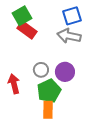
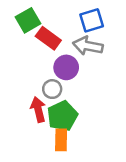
red rectangle: (27, 30) -> (48, 38), moved
purple circle: (65, 72) -> (66, 67), moved
red arrow: (14, 84) -> (38, 109), moved

